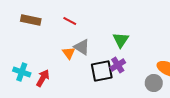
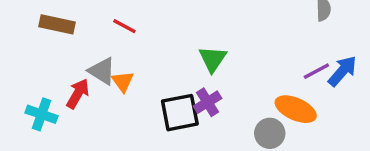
gray triangle: (82, 47) -> (102, 71), moved
red arrow: (43, 78) -> (78, 94), moved

